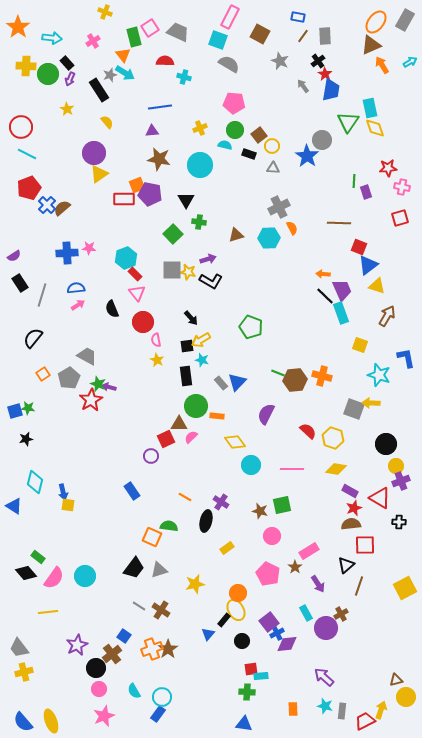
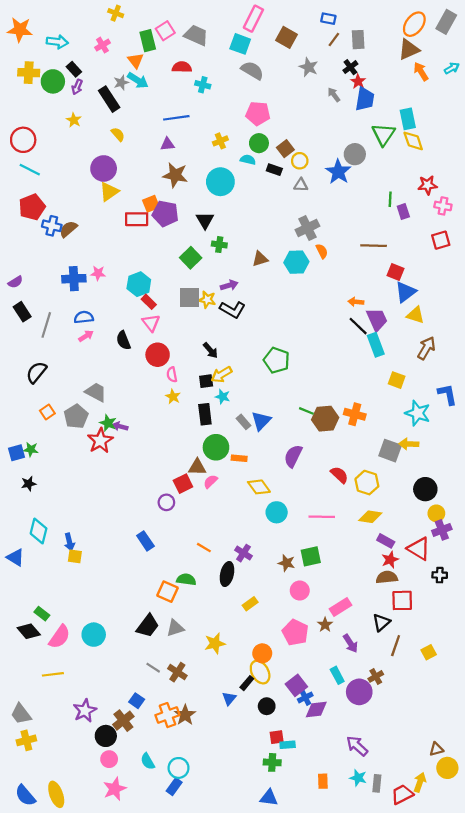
orange star: (18, 27) -> (20, 30), turned -30
blue cross: (47, 205) -> (52, 226), turned -30
yellow square: (405, 588) -> (429, 652), moved, size x0.6

